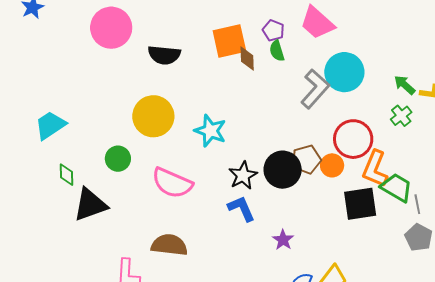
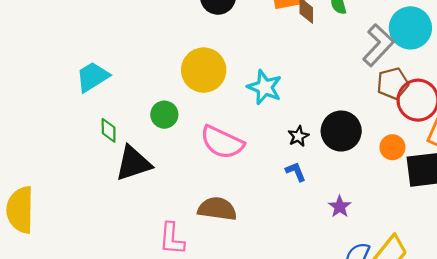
brown pentagon: (306, 159) -> (393, 83), moved
orange circle: (332, 165) -> (392, 147), moved
black star: (243, 175) -> (298, 136), size x0.7
blue L-shape: (241, 208) -> (296, 172), size x0.7

